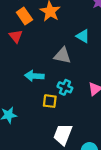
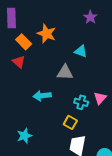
cyan cross: (65, 87) -> (81, 102), moved
yellow square: (50, 101) -> (70, 122), moved, turned 32

